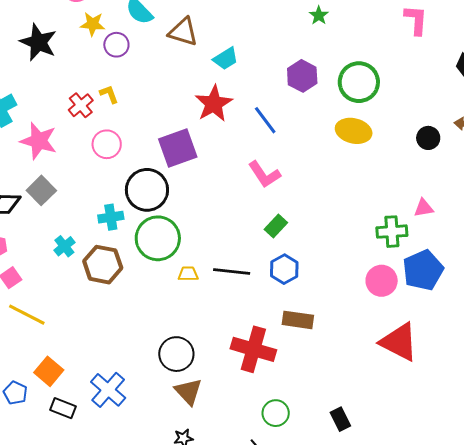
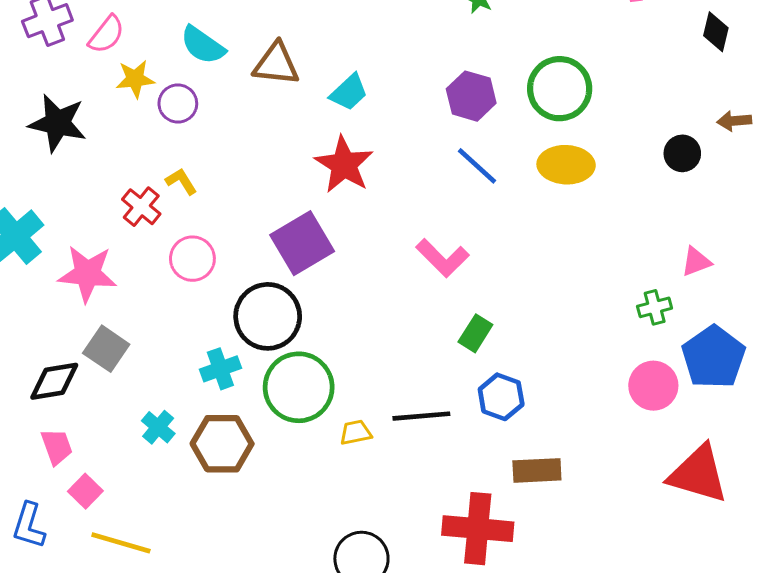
blue line: (265, 120) -> (477, 166), moved
green cross: (392, 232) -> (655, 307), size x0.7

